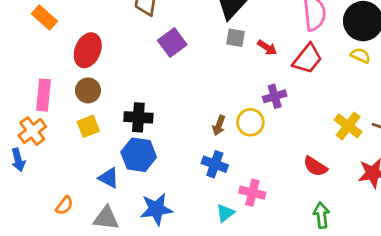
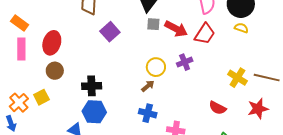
red arrow: (267, 48) -> (176, 29), size x1.6
pink rectangle: (44, 95) -> (21, 49), moved
yellow circle: (250, 122) -> (156, 67), moved
brown arrow: (219, 125) -> (148, 86), turned -144
yellow square: (88, 126) -> (41, 97), moved

